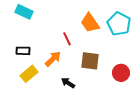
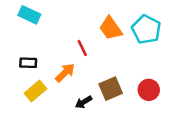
brown square: (90, 61) -> (111, 89), moved, turned -30
black arrow: (68, 83) -> (84, 102), turned -64

